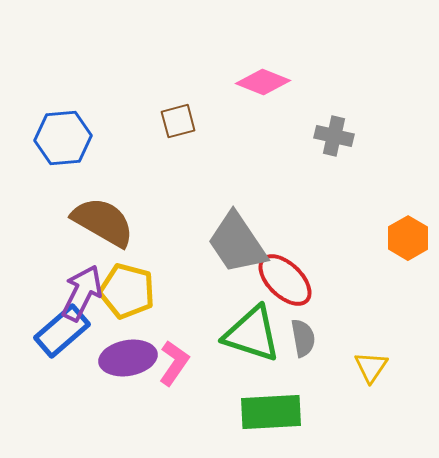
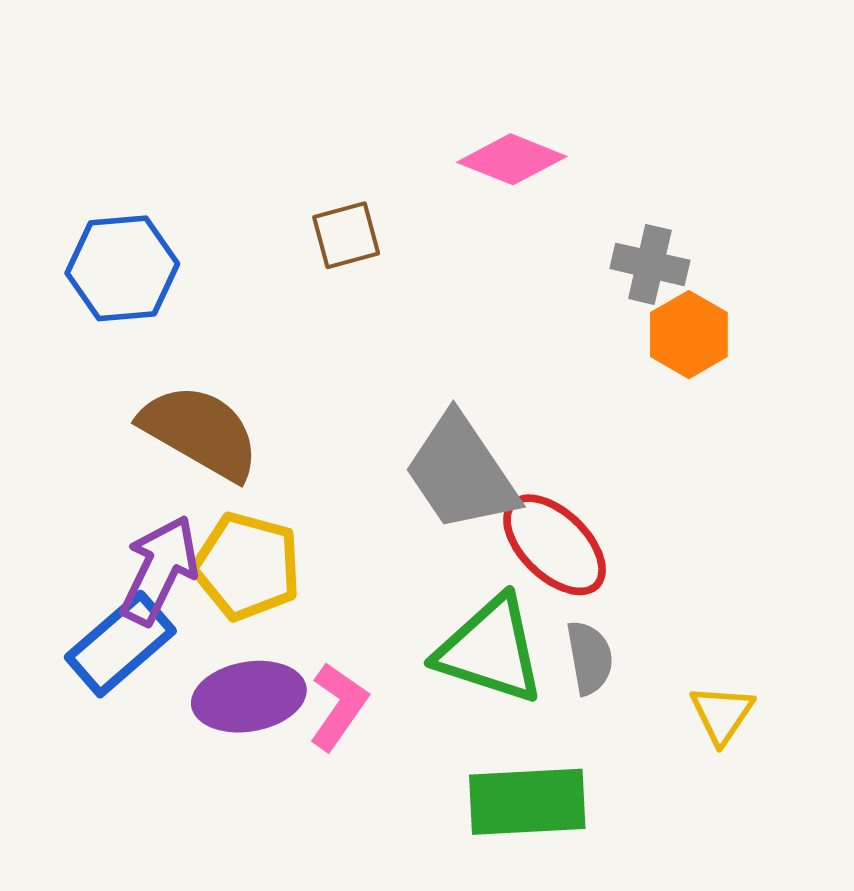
orange hexagon: (408, 238) -> (689, 335), moved

